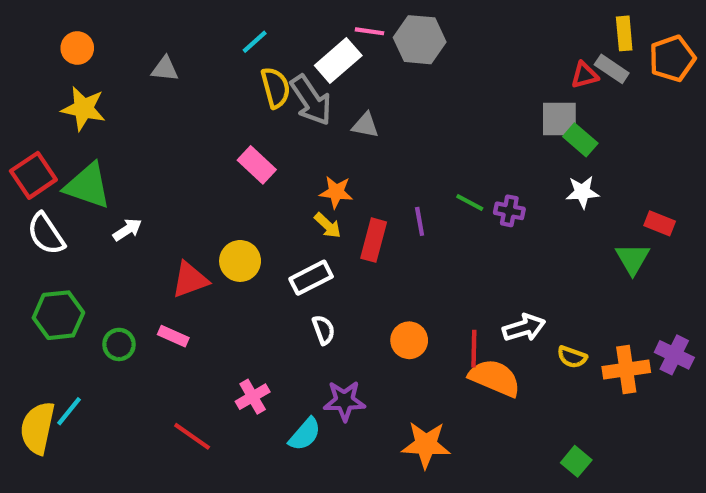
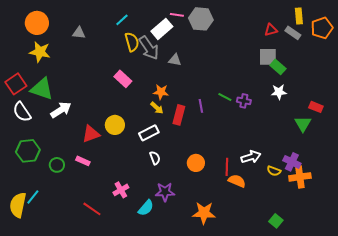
orange circle: (77, 48) -> (37, 23), size x1.5
red triangle: (585, 75) -> (271, 30), moved
white arrow: (127, 230) -> (61, 110), size x1.5
purple cross: (674, 355) -> (292, 162), moved
orange semicircle: (495, 378) -> (237, 181), size x0.7

